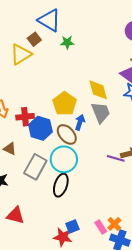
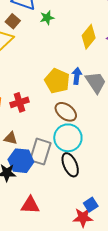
yellow diamond: (98, 90) -> (89, 37), moved, turned 65
blue arrow: (80, 122) -> (77, 76), moved
blue hexagon: (40, 128) -> (21, 161), moved
black ellipse: (61, 185) -> (70, 165), turned -30

